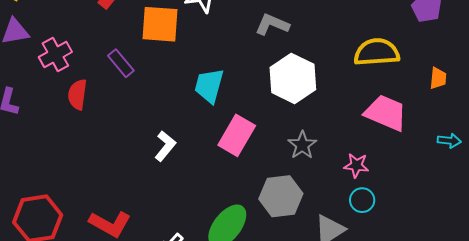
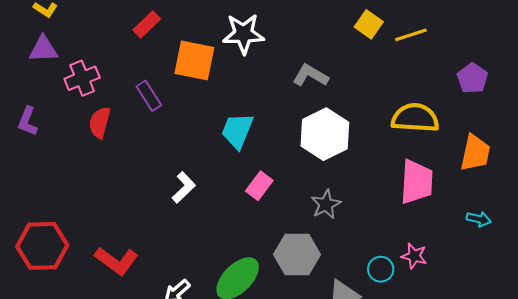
orange trapezoid: (438, 78) -> (475, 153), size x1.6
pink trapezoid: (386, 113) -> (417, 182), turned 63
pink rectangle: (237, 135) -> (259, 186), size x0.7
pink star: (356, 165) -> (414, 256), moved

